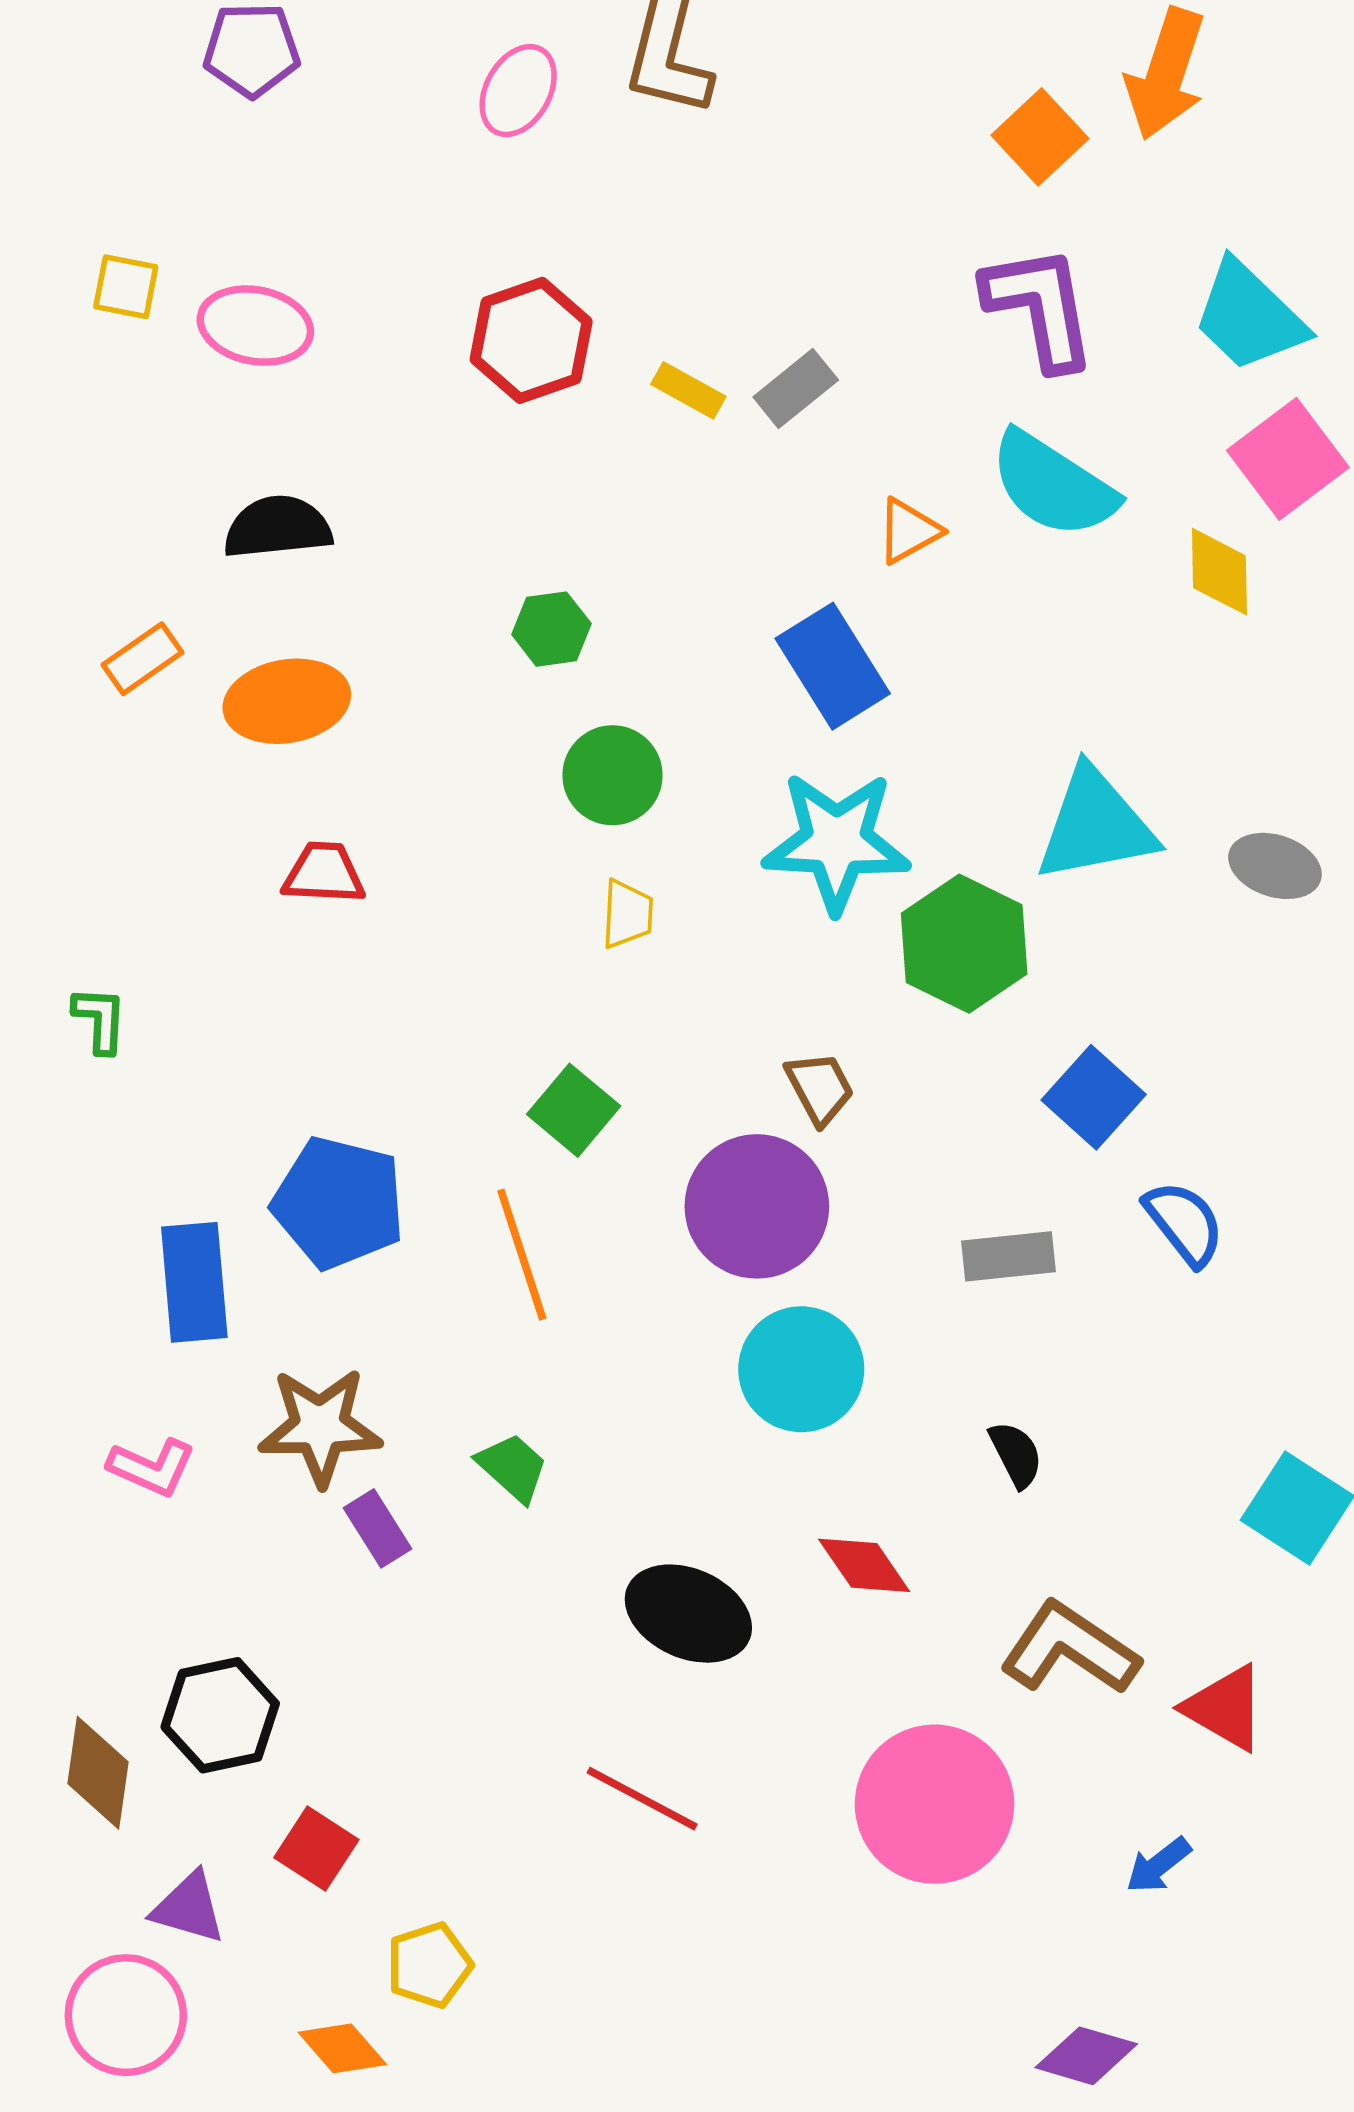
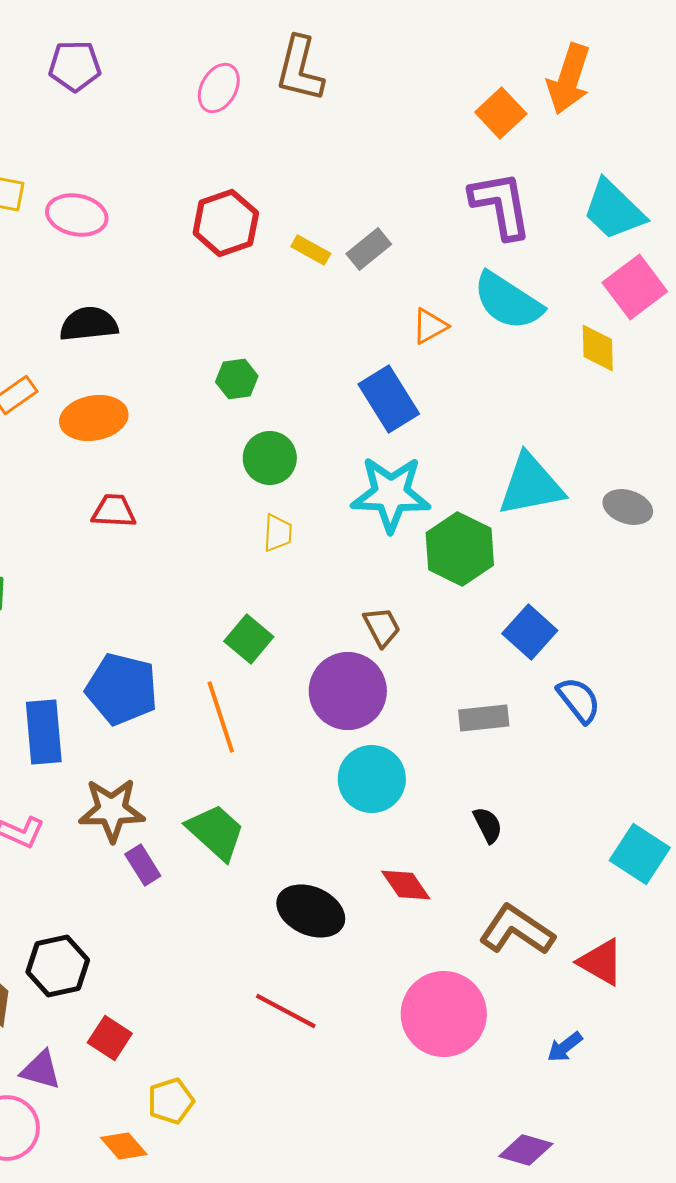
green trapezoid: (513, 1467) -> (216, 832), size x1.5

